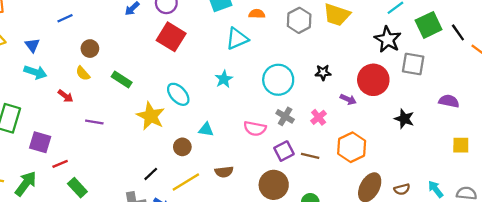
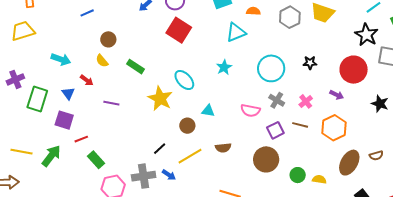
blue triangle: (32, 45) -> (68, 93), moved
purple arrow: (348, 99) -> (337, 95), moved
brown line: (310, 156) -> (300, 125), moved
brown semicircle: (402, 189) -> (376, 156), moved

